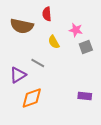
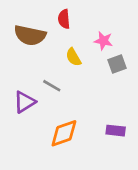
orange diamond: (32, 98) -> (64, 133), moved

